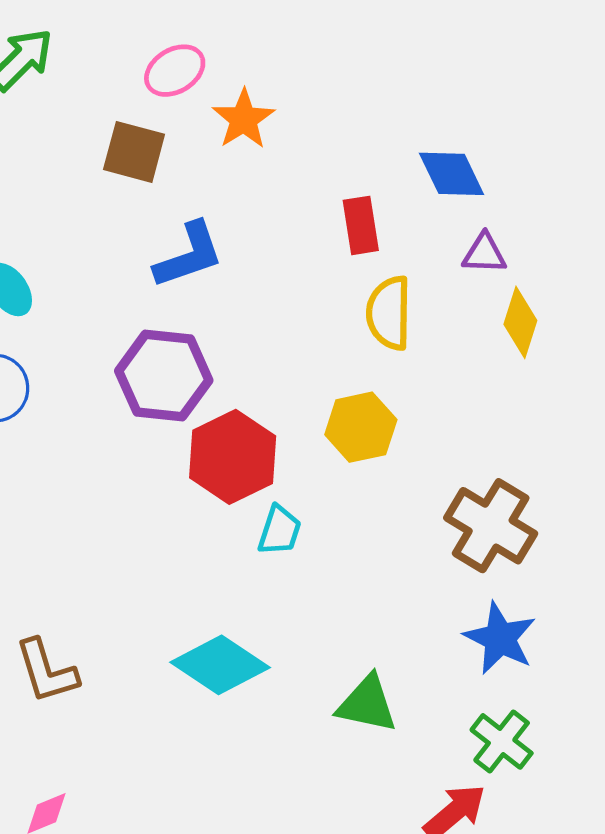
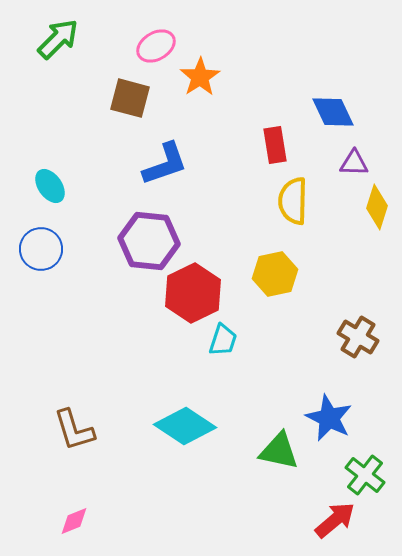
brown cross: (491, 526) -> (358, 337), size x0.7
blue star: (500, 638) -> (329, 418), moved

